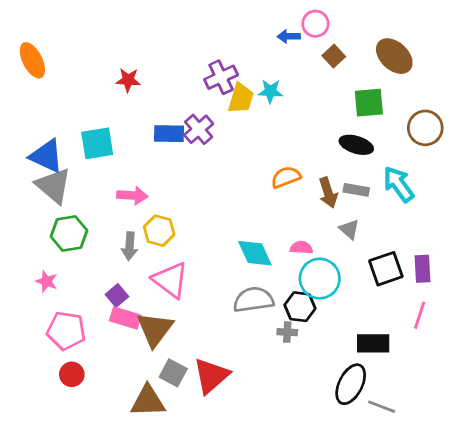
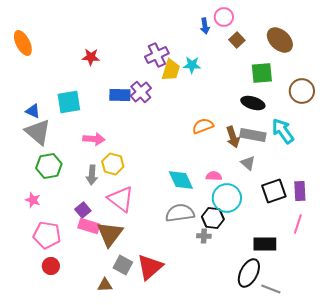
blue arrow: (289, 36) -> (205, 26), turned -98
blue triangle: (46, 156) -> (33, 111), size x0.6
gray rectangle: (356, 190) -> (253, 135), size x1.4
brown triangle: (148, 401) -> (105, 285), size x0.6

